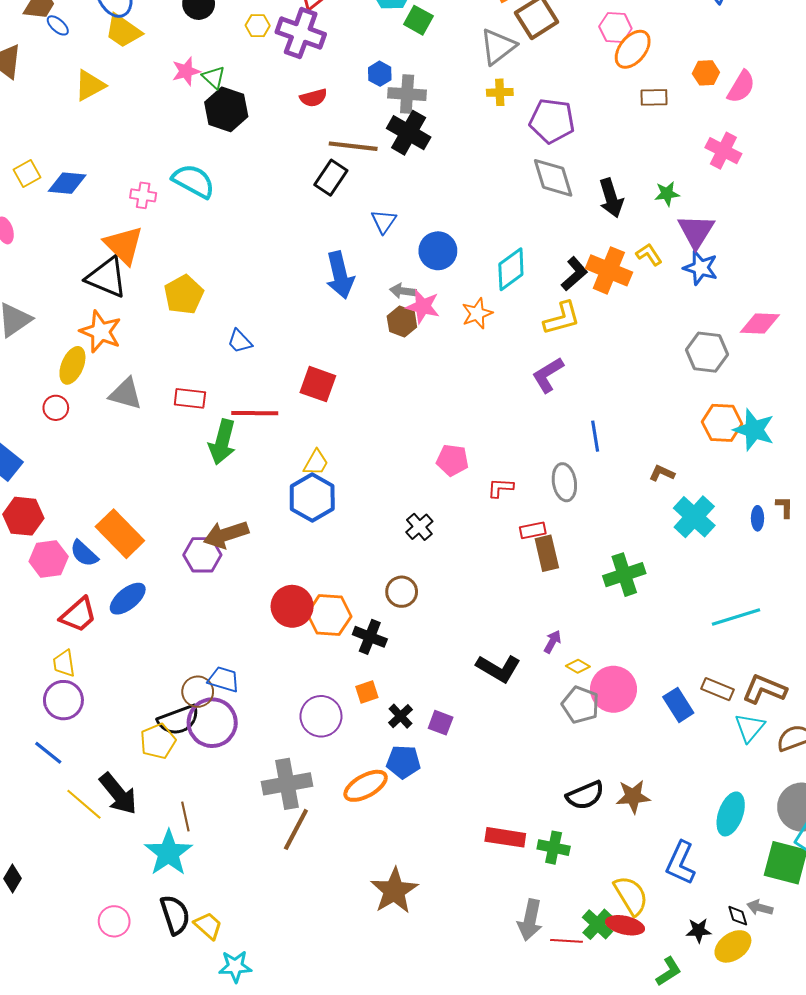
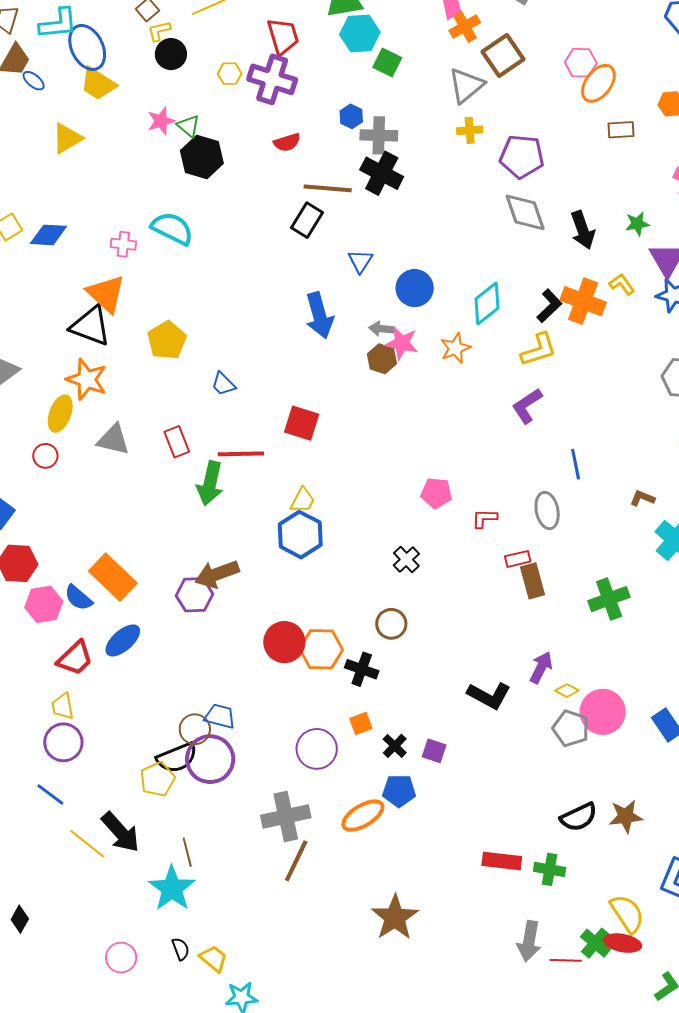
red rectangle: (190, 398) -> (177, 442), turned 64
purple arrow: (552, 642) -> (541, 667), size x1.4
black semicircle: (175, 915) -> (181, 949), size x0.6

